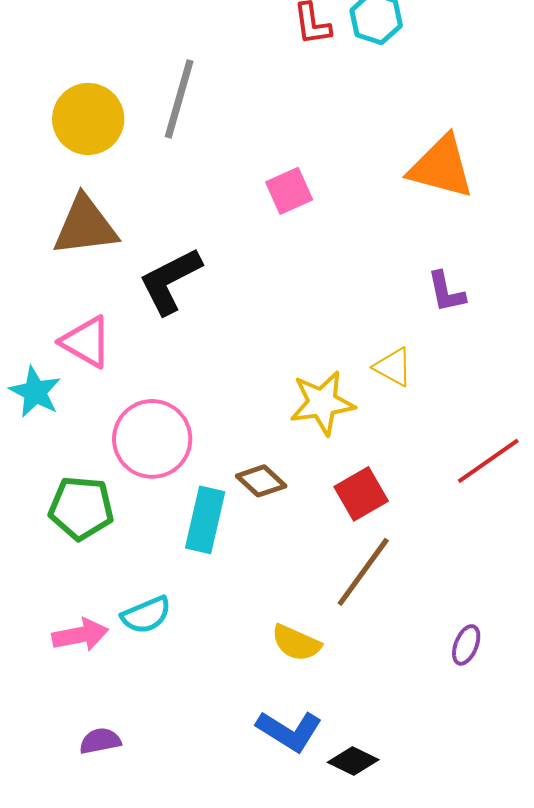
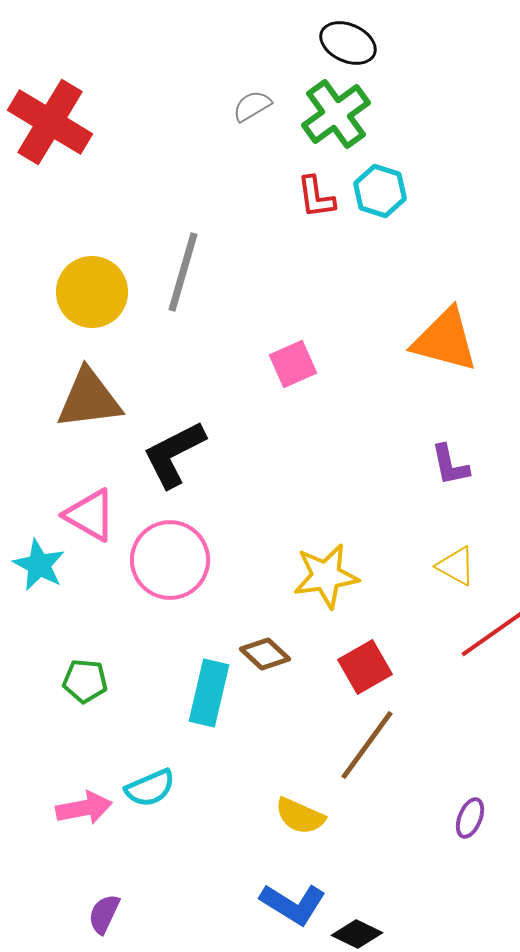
yellow triangle: (393, 367) -> (456, 566), moved
pink circle: (152, 439) -> (170, 560), moved
green pentagon: (81, 508) -> (85, 681), size x0.7
purple semicircle: (100, 741) -> (104, 914), turned -54

